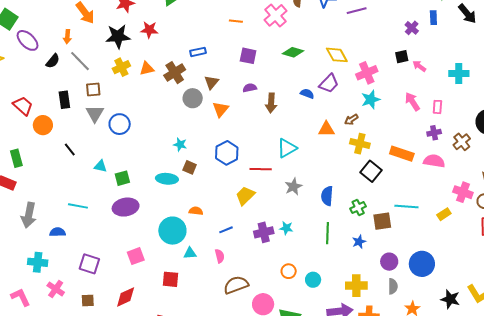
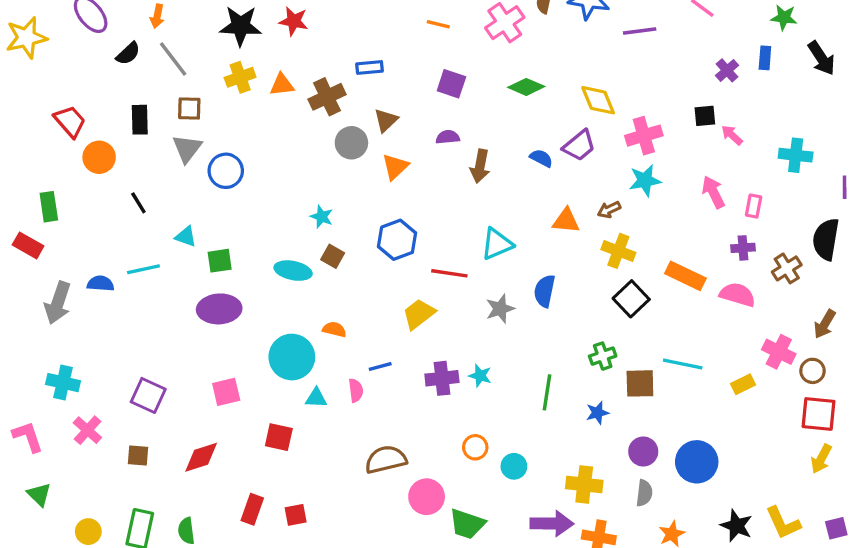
blue semicircle: (327, 196) -> (545, 291), moved
cyan line: (78, 206) -> (143, 269), moved, turned -30
blue semicircle: (57, 232) -> (101, 284), moved
pink semicircle: (220, 256) -> (356, 390), moved

